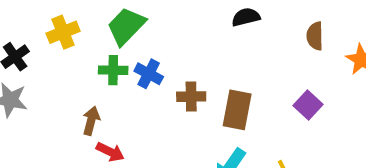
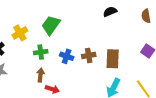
green cross: (113, 70) -> (41, 52), moved
blue cross: (149, 74) -> (67, 56), moved

